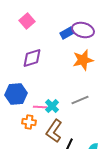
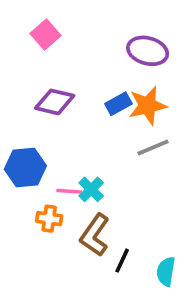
blue rectangle: (67, 33) -> (118, 104), moved
purple diamond: (32, 58) -> (55, 102), turned 30
gray line: (80, 100) -> (153, 148), moved

